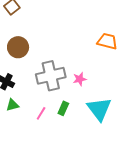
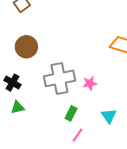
cyan triangle: (99, 109) -> (109, 116), size x0.6
pink line: (41, 113) -> (77, 135), moved

